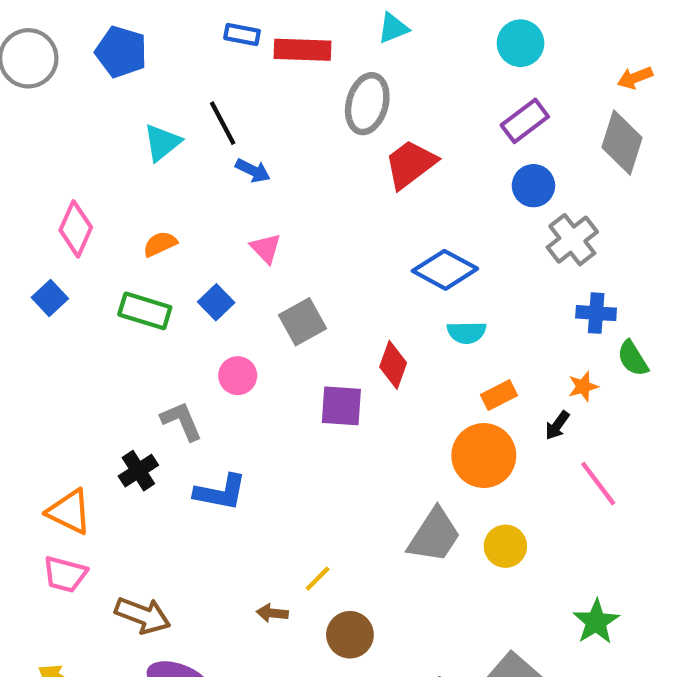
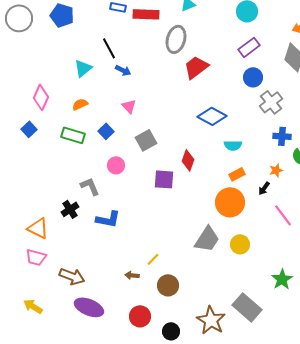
cyan triangle: (162, 142) -> (83, 68), moved
cyan semicircle: (467, 332) -> (233, 145), moved

